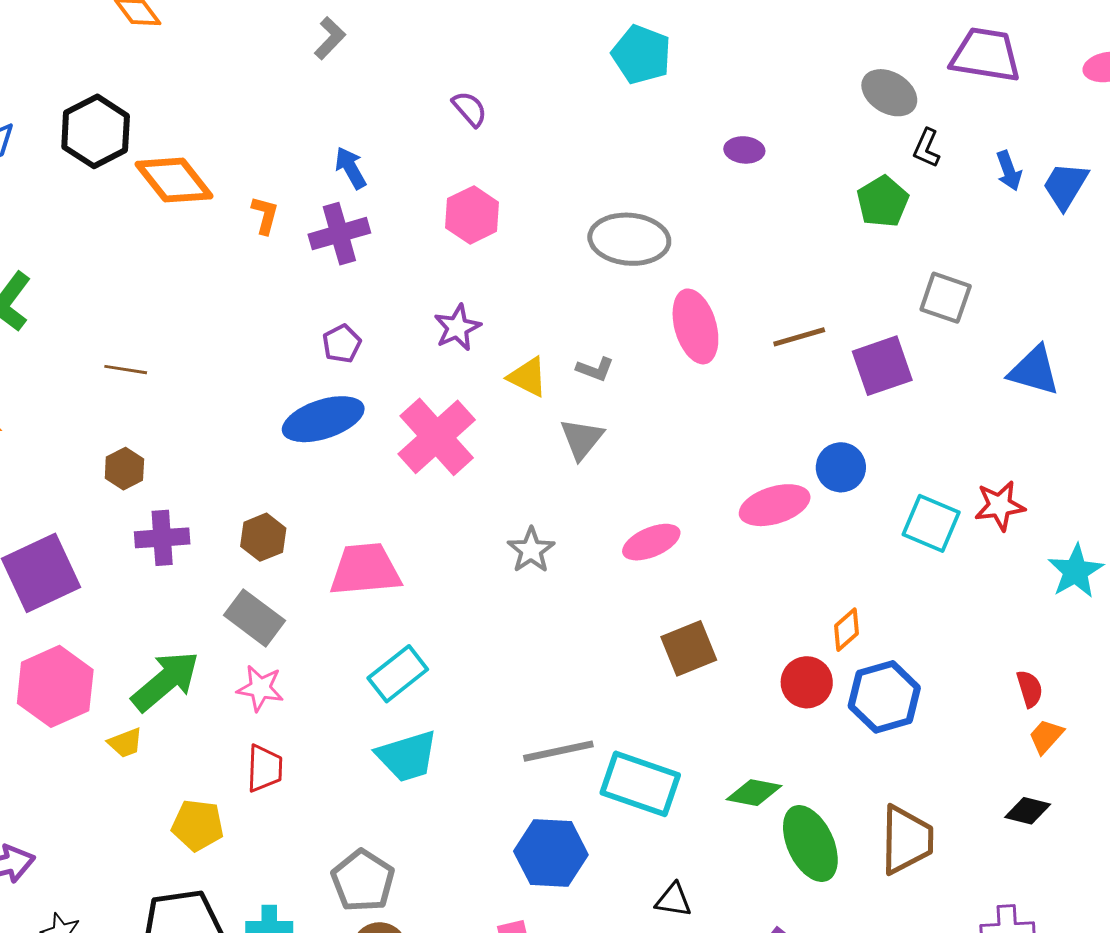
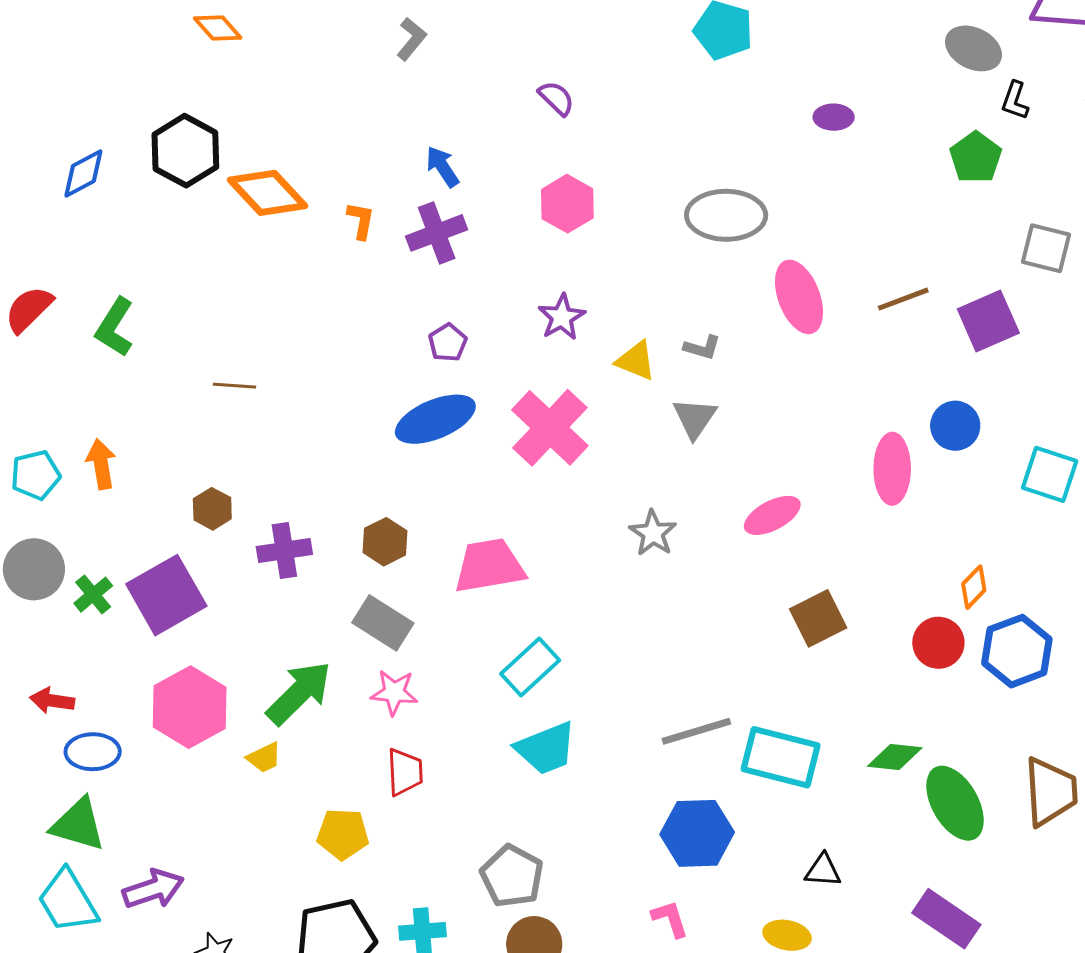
brown hexagon: (124, 469) -> (212, 509), moved
pink ellipse: (775, 505) -> (892, 469), turned -68

